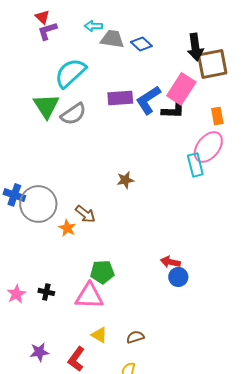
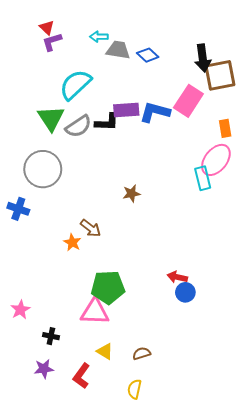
blue L-shape: (148, 100) -> (155, 112), turned 48
black L-shape: (173, 110) -> (107, 122), moved
gray circle: (38, 204) -> (43, 169), moved
green pentagon: (102, 272) -> (108, 287), size x1.4
black cross: (46, 292) -> (51, 336), moved

